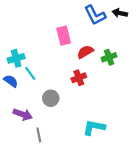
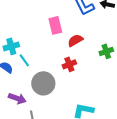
green cross: (109, 57) -> (106, 51), moved
gray circle: (51, 98) -> (43, 83), size x1.5

